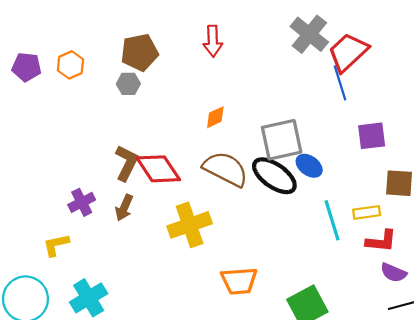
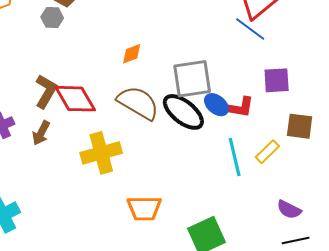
blue line: (340, 83) -> (250, 29), turned -40
yellow rectangle: (367, 212) -> (267, 152), turned -40
red L-shape: (381, 241) -> (239, 107), moved

